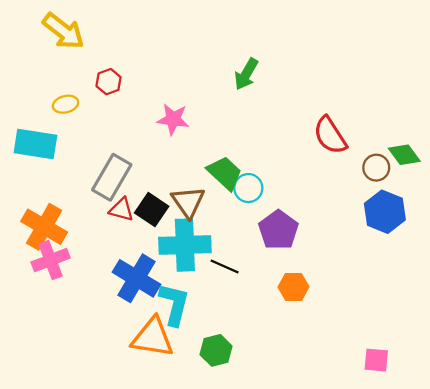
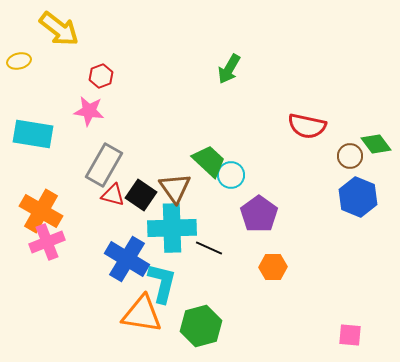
yellow ellipse: (66, 104) -> (19, 61), moved
pink star: (173, 119) -> (89, 111), moved
red semicircle: (330, 135) -> (307, 126), turned -45
green hexagon: (216, 350) -> (201, 326), size x1.4

